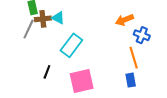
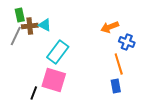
black line: (47, 72) -> (34, 93), moved
pink square: (82, 81) -> (54, 80), moved, turned 30

